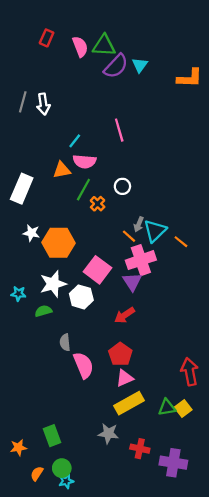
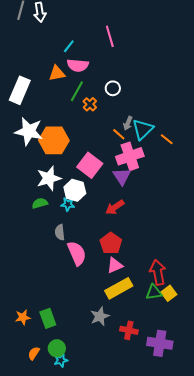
white star: (31, 233) -> (29, 131), size x1.8
cyan star: (18, 294) -> (68, 204), moved
red arrow: (190, 372) -> (158, 272), moved
gray star: (108, 433) -> (100, 316), turned -30
orange star: (18, 448) -> (23, 317), moved

